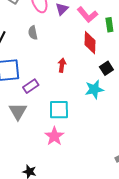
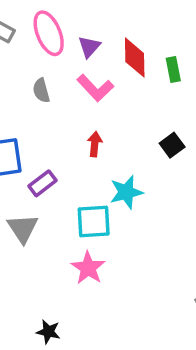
pink L-shape: (87, 15) -> (95, 88), moved
red diamond: (90, 43) -> (135, 58), moved
cyan star: (94, 89) -> (126, 192), moved

